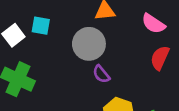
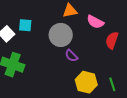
pink semicircle: (153, 24) -> (95, 22), moved

